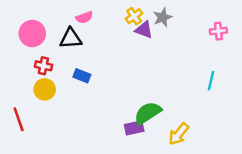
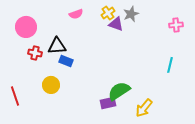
pink semicircle: (84, 17) -> (76, 14), moved
black triangle: (71, 38) -> (57, 46), moved
yellow circle: (45, 89) -> (51, 85), moved

